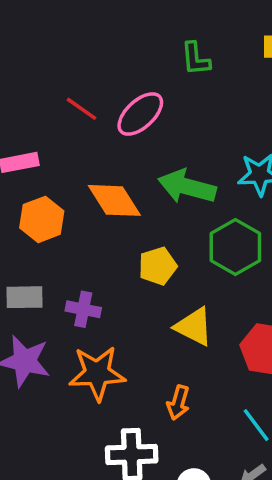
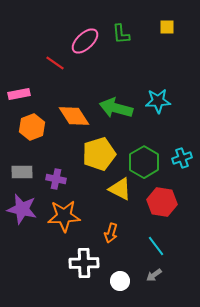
pink ellipse: (140, 114) -> (85, 41), moved
green hexagon: (235, 247) -> (144, 162), moved
yellow pentagon: (158, 266) -> (99, 154), size x1.5

